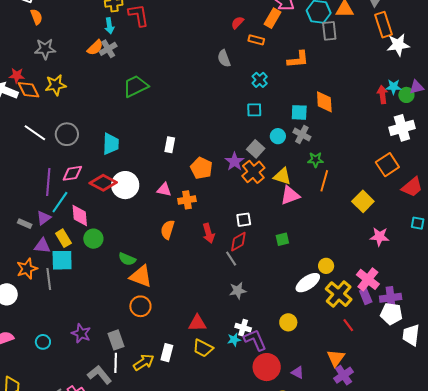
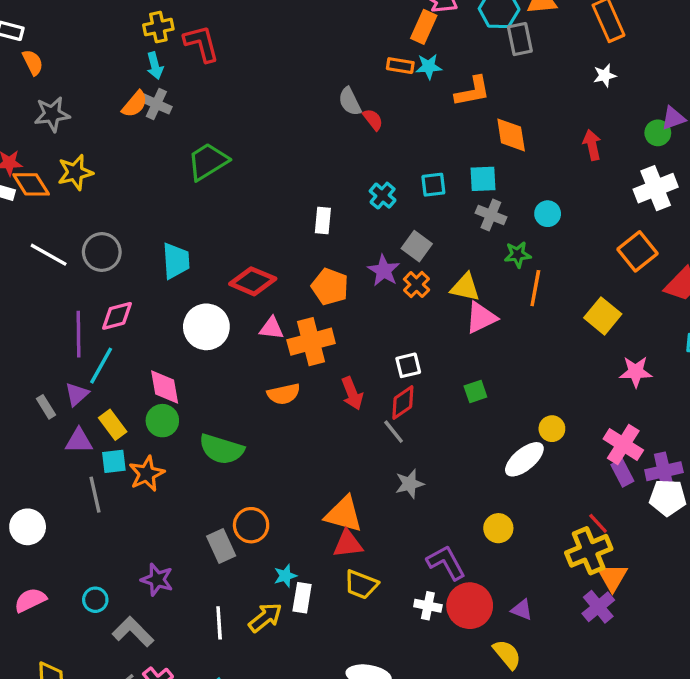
red semicircle: (237, 23) -> (373, 120), moved, turned 104
white star: (398, 45) -> (605, 75), moved, size x0.6
gray cross: (108, 49) -> (156, 104), turned -30
cyan cross: (260, 80) -> (383, 196), moved
cyan star: (394, 87) -> (429, 67), moved
red arrow: (382, 95) -> (592, 145), moved
orange diamond: (324, 102) -> (511, 135), moved
cyan square: (254, 110) -> (433, 185), moved
cyan circle: (278, 136) -> (548, 214), moved
white rectangle: (170, 145) -> (323, 220), moved
orange cross: (253, 172) -> (417, 285), size x0.7
red diamond: (103, 183) -> (253, 281), moved
orange cross: (187, 200) -> (311, 342), size x1.5
pink diamond: (80, 215) -> (165, 387), moved
gray rectangle: (25, 224) -> (46, 407), turned 40
orange semicircle: (168, 230) -> (284, 394), turned -114
green semicircle: (127, 259) -> (221, 449), size x1.5
cyan square: (62, 260) -> (114, 461), size x0.7
orange star: (27, 269) -> (147, 474), moved
orange triangle: (141, 276) -> (344, 514), moved
yellow cross: (339, 294) -> (589, 551), moved, turned 32
white cross: (243, 328) -> (428, 606), moved
gray rectangle: (116, 340) -> (221, 546), moved
cyan star: (234, 340) -> (285, 576), moved
orange triangle: (336, 358) -> (613, 577), moved
gray L-shape: (100, 375) -> (133, 632), moved

